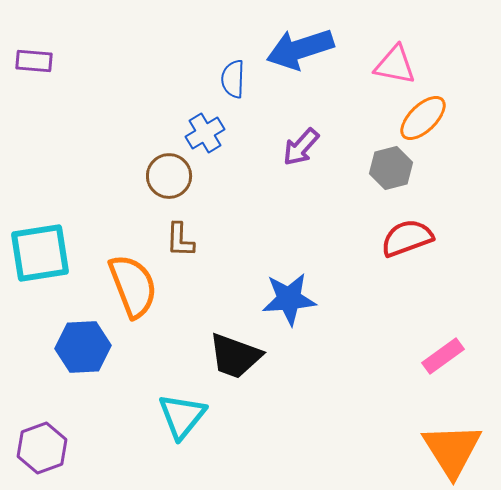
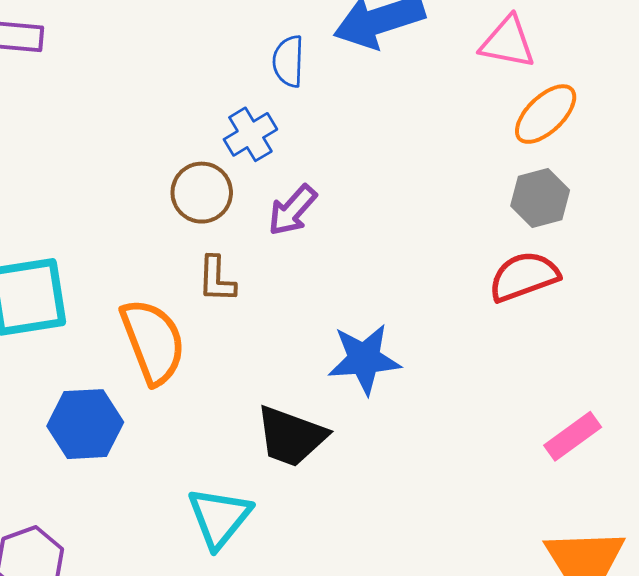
purple arrow: (301, 147) -> (292, 210), moved
gray hexagon: (391, 168) -> (540, 198), moved

